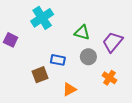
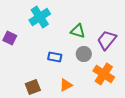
brown square: (40, 75) -> (33, 87), moved
orange cross: (109, 78) -> (104, 74), size x1.5

